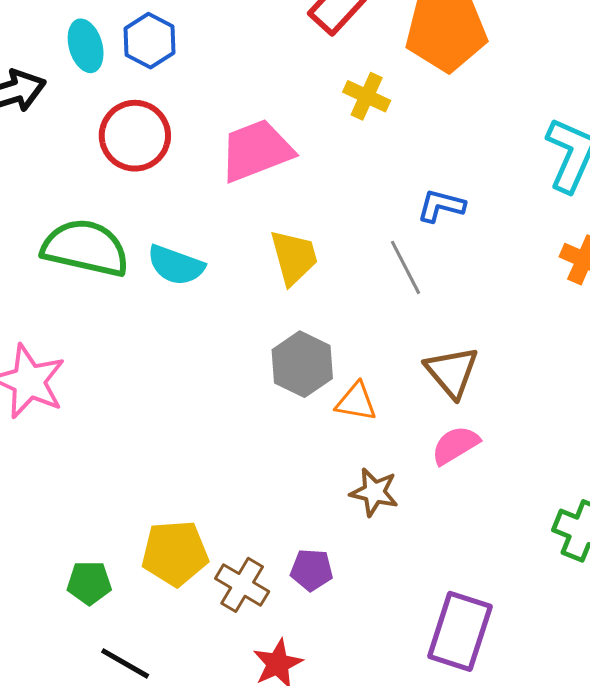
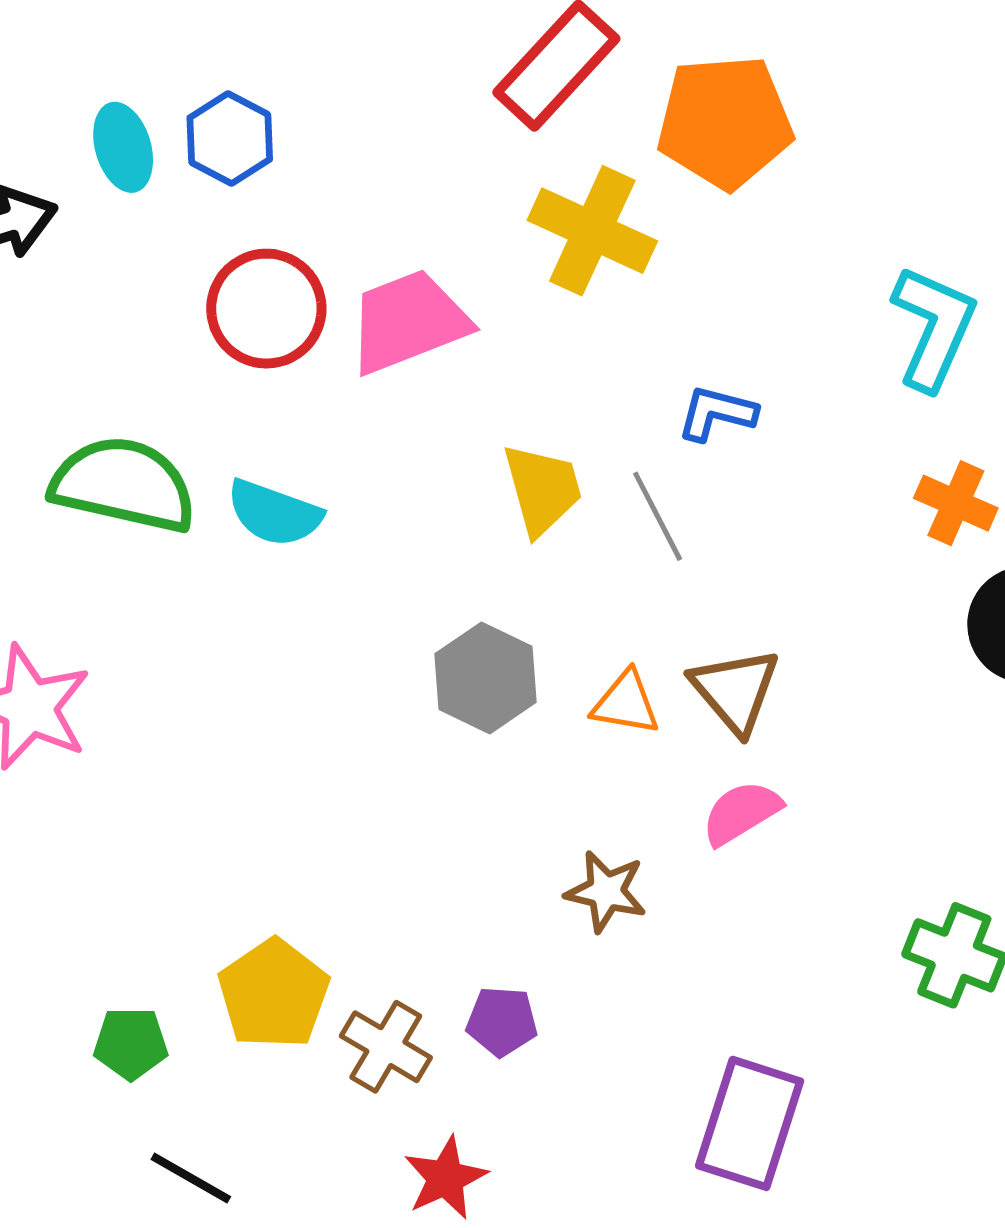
yellow cross: (367, 96) -> (592, 231), size x1.6
red circle: (135, 136) -> (266, 309), moved
yellow trapezoid: (294, 257) -> (542, 489), moved
orange triangle: (356, 402) -> (626, 703), moved
yellow pentagon: (175, 553) -> (274, 994), turned -30

